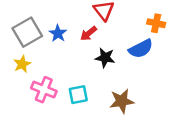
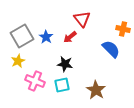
blue semicircle: (141, 49) -> (111, 49), turned -108
black star: (105, 58) -> (65, 64), moved
brown star: (122, 101) -> (96, 90), turned -30

